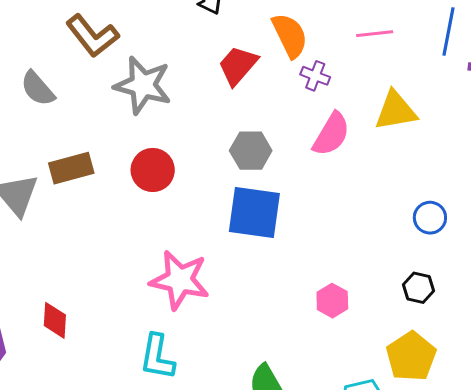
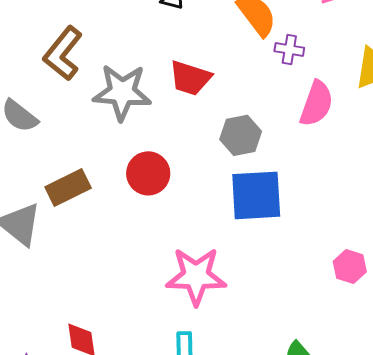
brown L-shape: (92, 36) -> (63, 53), turned 88
red trapezoid: (238, 65) -> (190, 78), moved, turned -102

